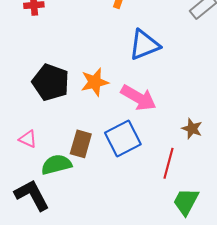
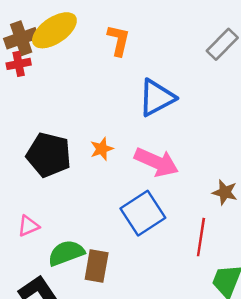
orange star: (95, 82) -> (102, 149), size x0.7
pink triangle: (28, 139) -> (28, 226), turned -42
brown rectangle: (81, 144) -> (97, 266), moved

